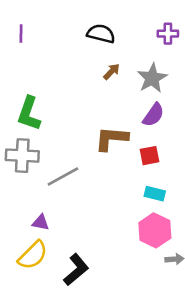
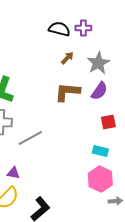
purple cross: (168, 34) -> (83, 28), moved
brown L-shape: (111, 139) -> (67, 92), moved
red square: (150, 156) -> (108, 122), moved

